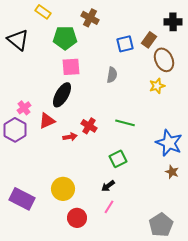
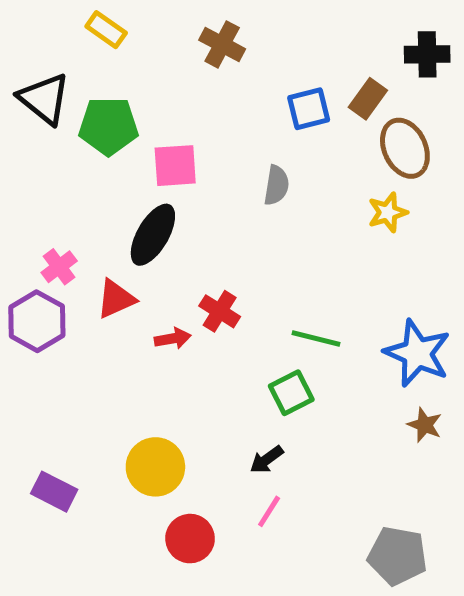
green pentagon: (65, 38) -> (108, 126), moved
green line: (125, 123) -> (316, 338), moved
purple rectangle: (22, 199) -> (54, 492), size x0.7
gray pentagon: (161, 225) -> (398, 556), turned -30

